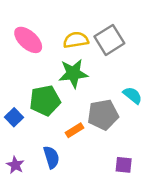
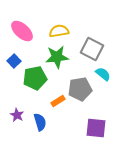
gray square: (109, 40) -> (92, 49), moved, turned -30
blue square: (14, 117) -> (14, 61), moved
purple star: (15, 165) -> (17, 115), moved
purple square: (124, 165) -> (96, 128), size x1.5

